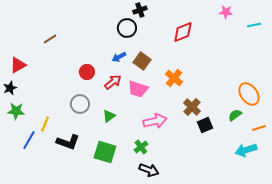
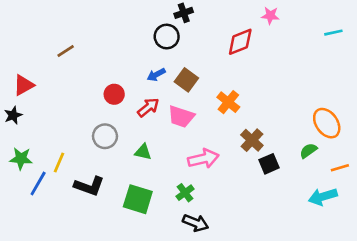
pink star: (226, 12) -> (270, 16), moved
green star: (16, 111) -> (21, 159), moved
green triangle: (109, 116) -> (143, 152), turned 48

